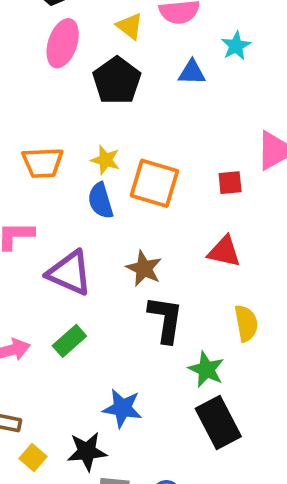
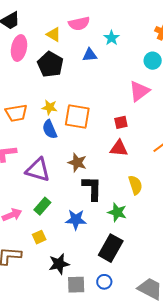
red square: (230, 183) -> (121, 122), moved
blue star: (122, 408) -> (76, 220), moved
black rectangle: (218, 422) -> (111, 248), moved, turned 64
yellow square: (33, 458) -> (39, 237), moved, turned 32

